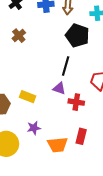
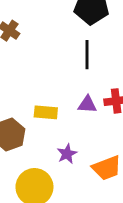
purple triangle: (59, 88) -> (87, 104), moved

